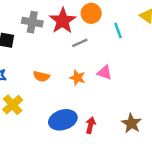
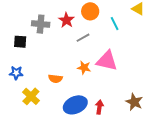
red star: (63, 21) -> (66, 20), size x0.7
pink triangle: (105, 73) -> (107, 61), size x1.6
orange semicircle: (41, 76) -> (55, 79), moved

